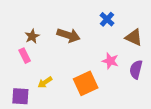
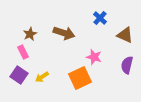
pink star: (110, 61) -> (94, 57), moved
purple square: (20, 96) -> (19, 75), moved, turned 30

